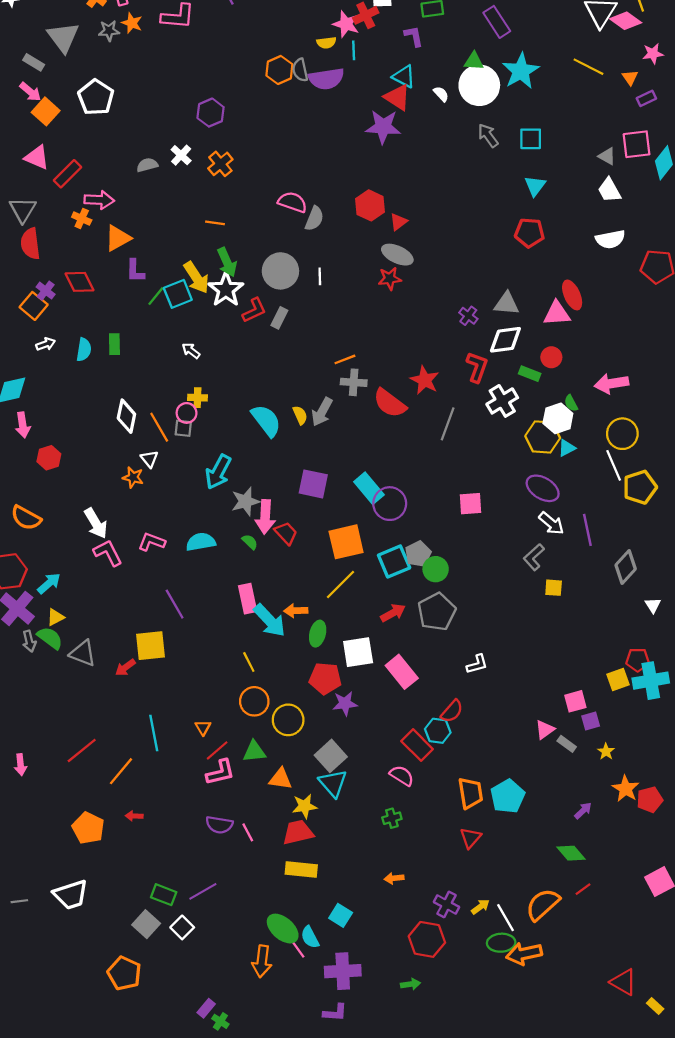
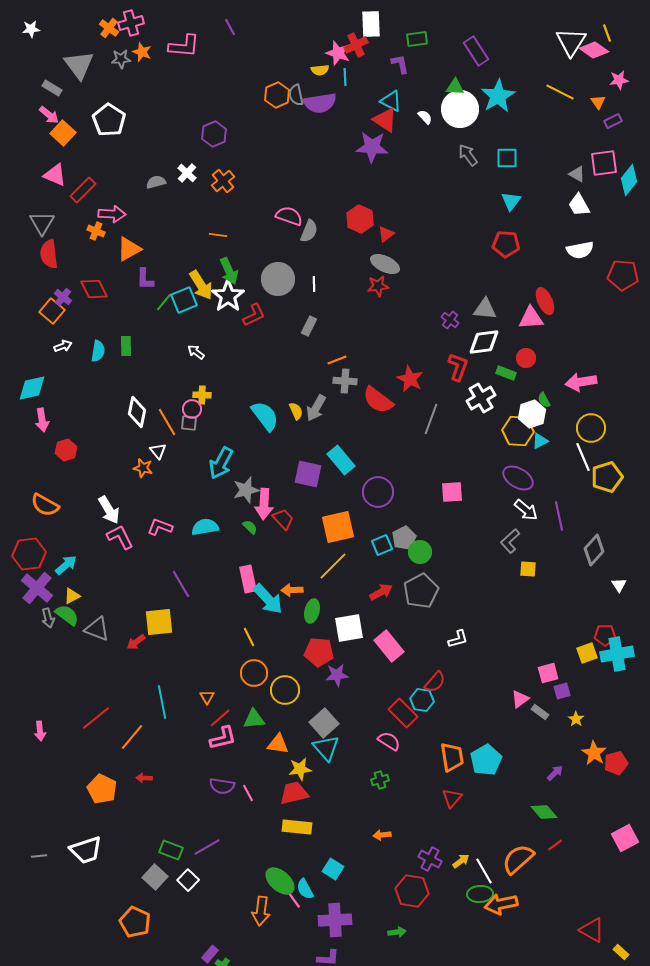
gray rectangle: (279, 318) -> (309, 326), moved
cyan rectangle: (369, 488) -> (341, 460), moved
cyan square: (394, 562) -> (382, 545), size x0.7

